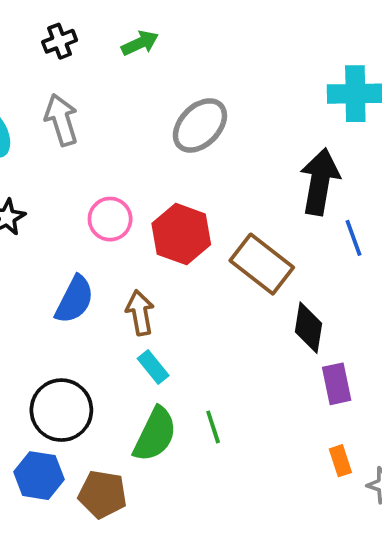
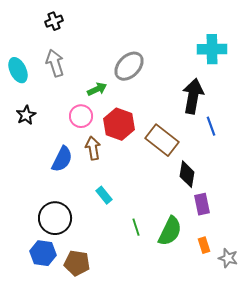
green arrow: (140, 43) -> (97, 89), moved
brown arrow: (140, 313) -> (93, 148), moved
green semicircle: (155, 434) -> (170, 231), moved

